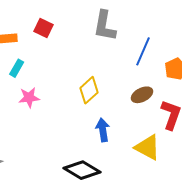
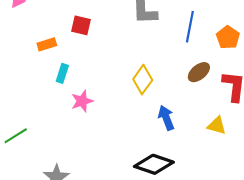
yellow triangle: (148, 147) -> (217, 126), size x0.7

